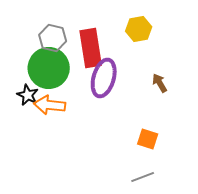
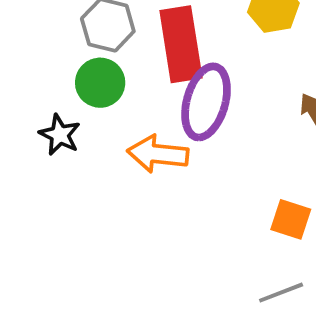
green circle: (49, 68) -> (100, 83), size x0.6
orange arrow: (50, 105) -> (158, 154), moved

